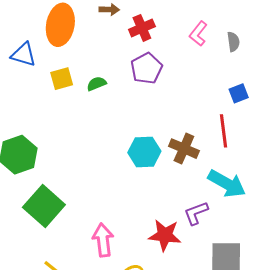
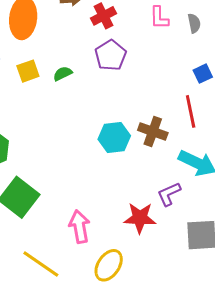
pink L-shape: (198, 34) -> (159, 18), turned -35

